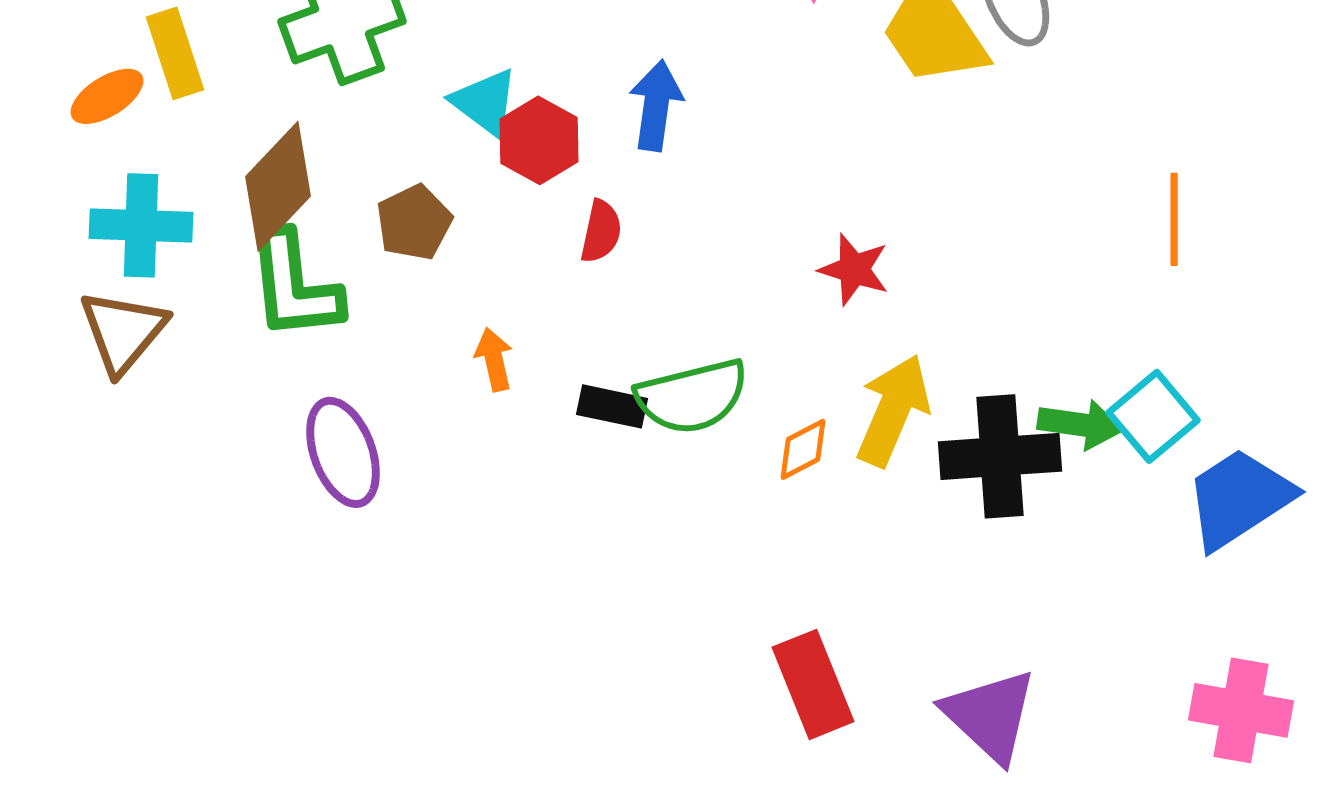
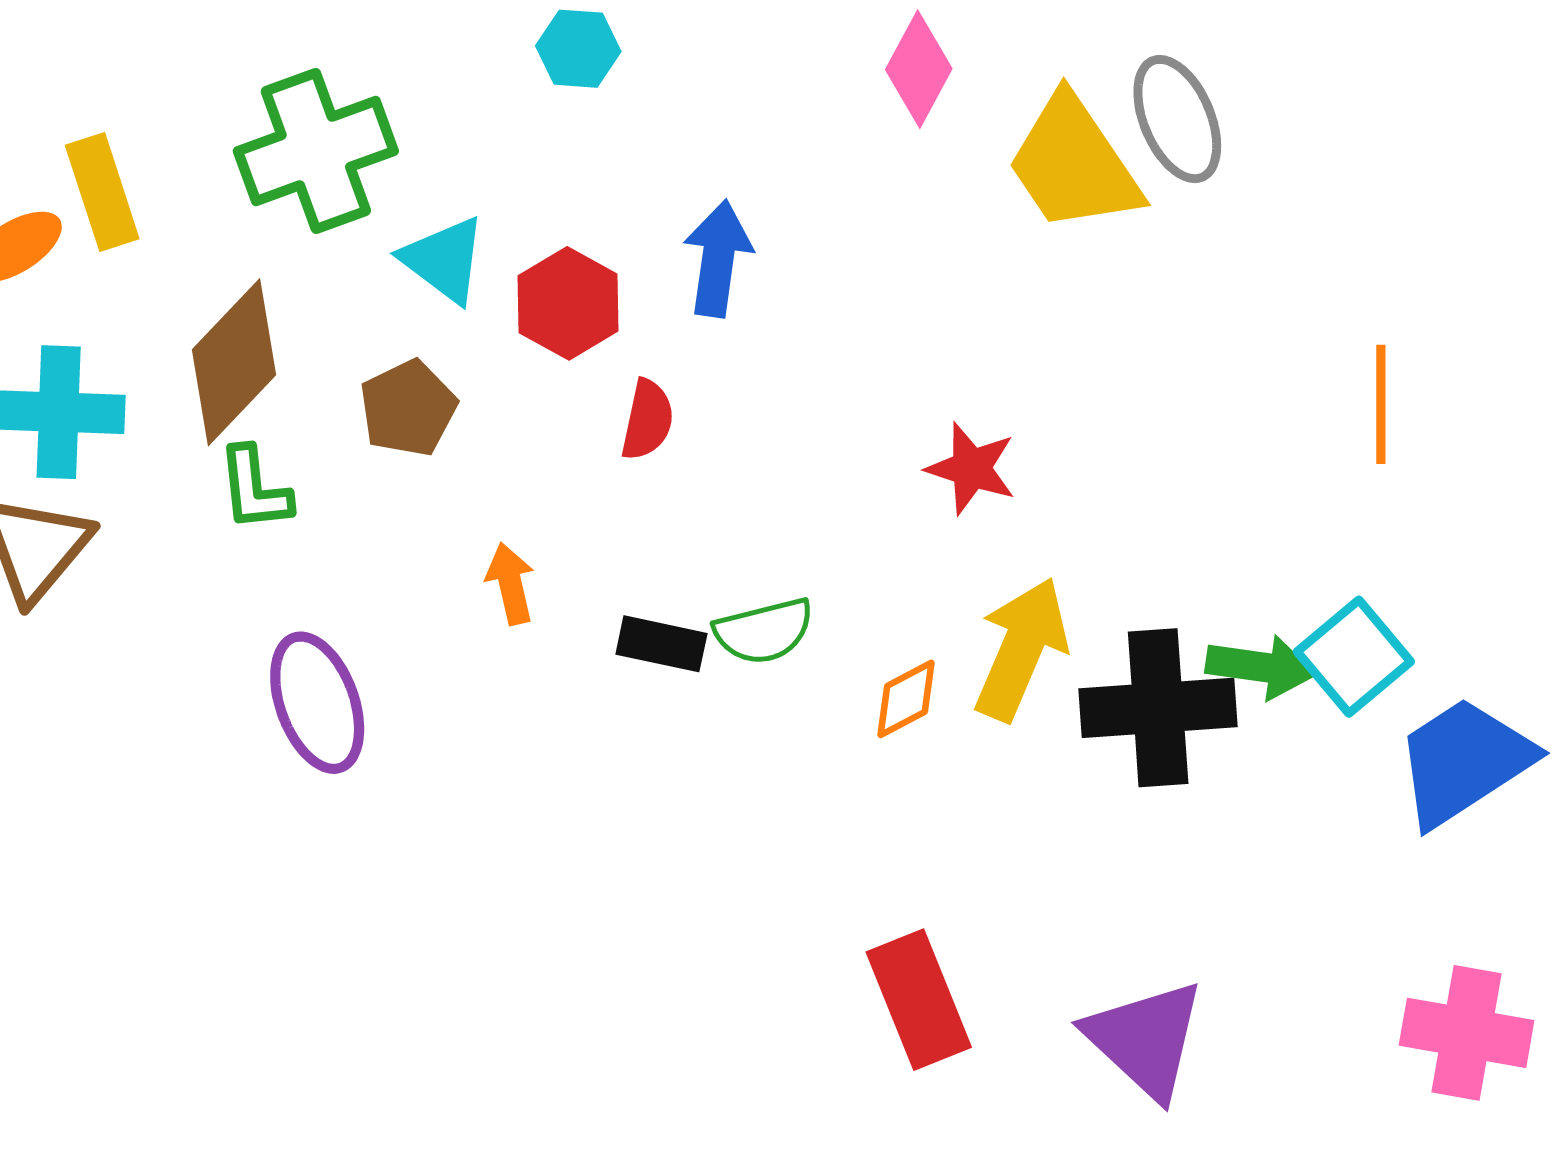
cyan triangle: (485, 102) -> (444, 260), moved
green L-shape: (294, 285) -> (254, 489), size x0.6
green semicircle: (692, 396) -> (764, 631), size x0.7

